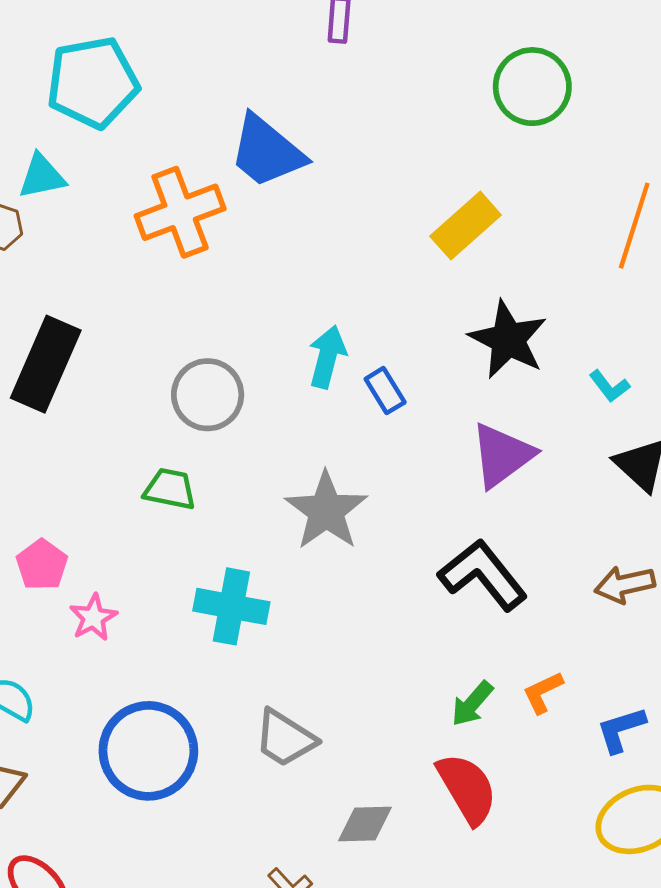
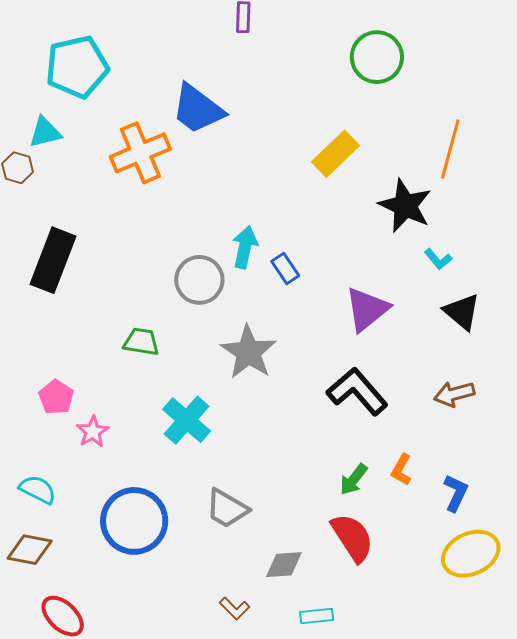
black star: (508, 340) -> (405, 206), moved
gray circle: (208, 395) -> (199, 280), moved
cyan cross: (231, 606) -> (187, 420), turned 33
orange L-shape: (543, 692) -> (401, 470), turned -32
blue L-shape: (621, 730) -> (456, 493), turned 135

